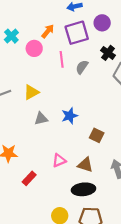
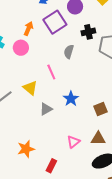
black cross: (108, 53) -> (88, 32), turned -32
pink line: (62, 59) -> (51, 72), moved
yellow triangle: (31, 92) -> (30, 88), turned -35
brown square: (97, 135) -> (100, 109), turned -32

